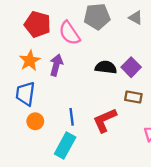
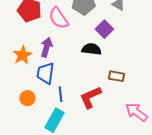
orange star: (30, 61) -> (22, 55), moved
purple square: (131, 67) -> (104, 29), moved
blue trapezoid: (25, 94) -> (45, 73), moved

